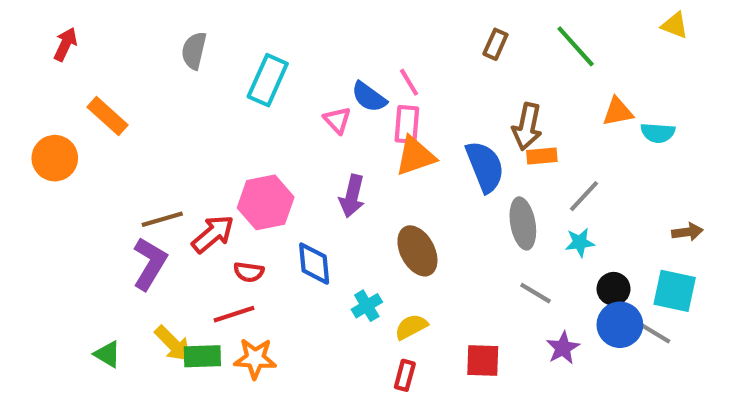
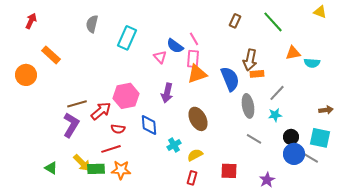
purple star: (563, 348) -> (267, 180), moved

